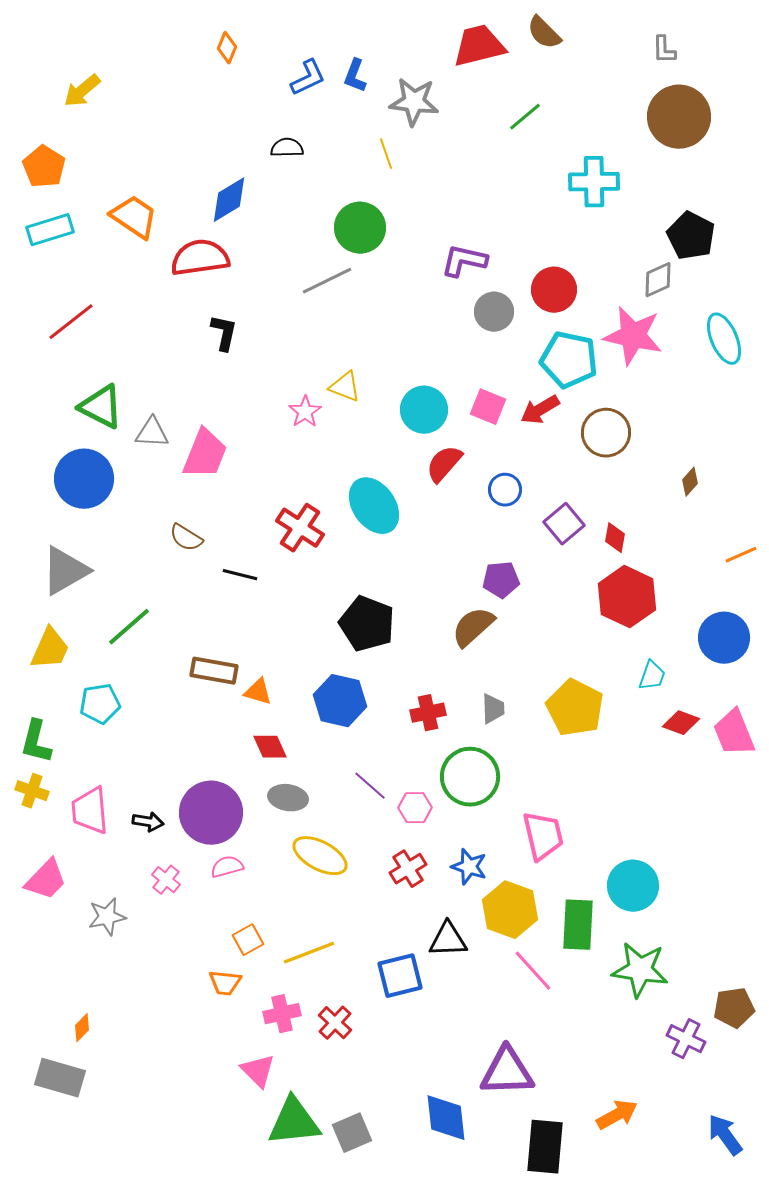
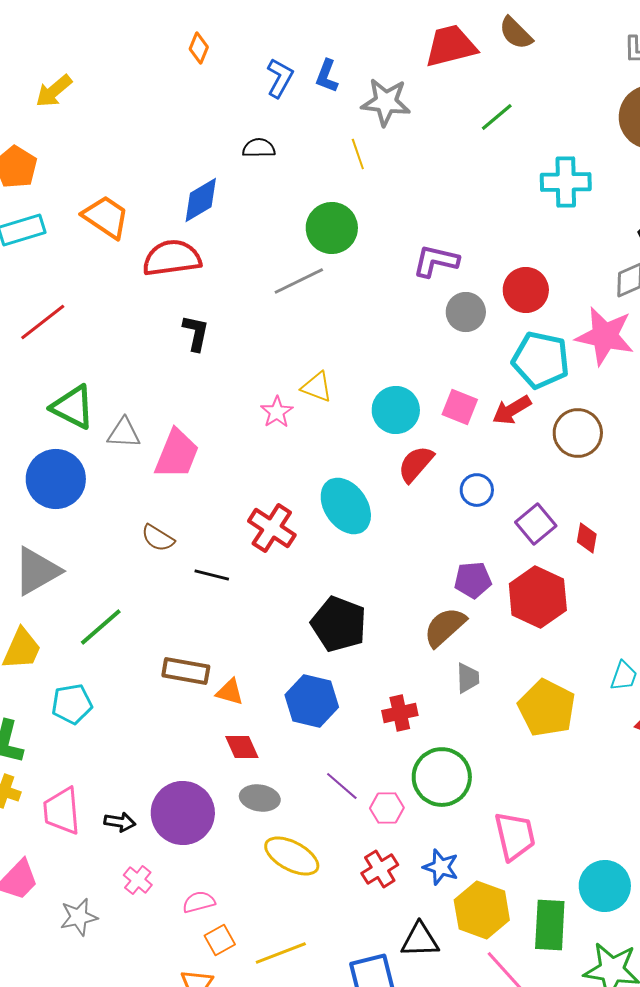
blue L-shape: (308, 78) -> (280, 78), turned -36
red hexagon: (627, 597) -> (538, 597), moved
gray trapezoid: (493, 709) -> (468, 678), moved
pink semicircle: (227, 867) -> (199, 902), moved

